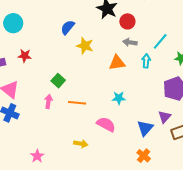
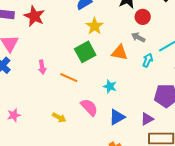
red star: (25, 56) -> (34, 16), size x1.5
green square: (58, 81) -> (85, 52), moved, size x1.5
pink arrow: (48, 101) -> (42, 67), turned 144
blue triangle: (145, 128) -> (117, 117), moved

